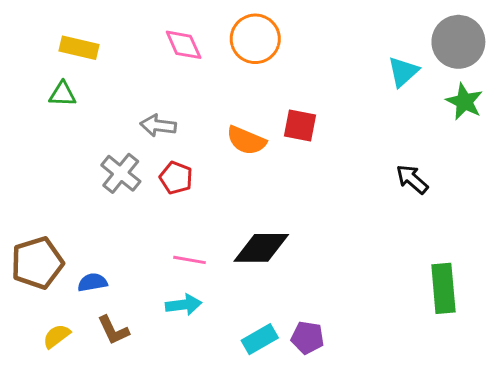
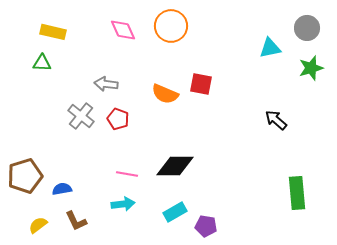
gray circle: (458, 42) -> (307, 28), size x0.7
cyan triangle: (403, 72) -> (270, 48), turned 30
green star: (464, 102) -> (311, 68), turned 30
cyan rectangle: (260, 339) -> (175, 212), moved

